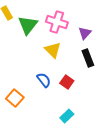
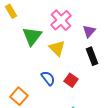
pink cross: (57, 22) -> (61, 20), turned 30
green triangle: (28, 25) -> (32, 36), moved

